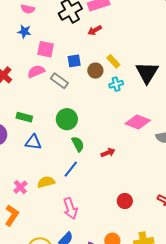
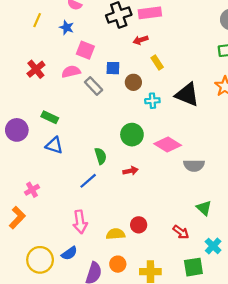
yellow rectangle: (113, 61) -> (157, 63), moved
black triangle: (147, 73) -> (187, 95), turned -50
green circle: (67, 119) -> (132, 135), moved
yellow semicircle: (46, 182) -> (116, 234), moved

